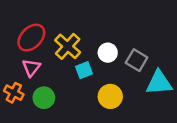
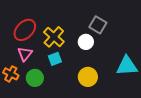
gray square: (137, 60) -> (98, 25), moved
cyan square: (84, 70) -> (55, 59), moved

